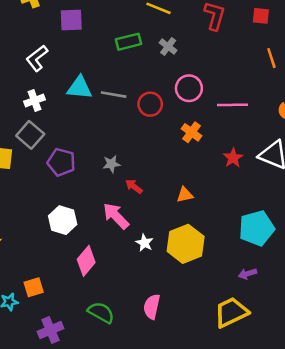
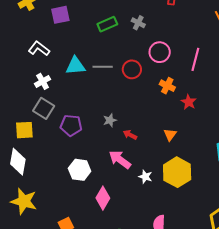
white L-shape: (37, 58) -> (39, 49), turned 85
pink line: (233, 105) -> (195, 59), turned -65
red star: (233, 158) -> (189, 102), moved
orange triangle: (185, 195) -> (170, 135), turned -32

